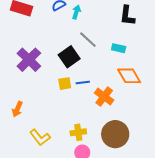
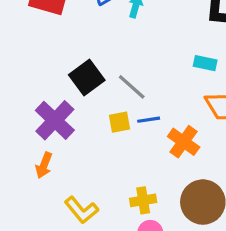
gray line: (88, 40) -> (132, 87), moved
black square: (69, 57) -> (87, 78), moved
purple cross: (29, 60) -> (55, 120), moved

